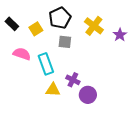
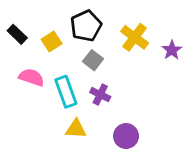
gray square: (65, 42) -> (93, 60), turned 32
purple cross: (73, 80) -> (100, 95), moved

